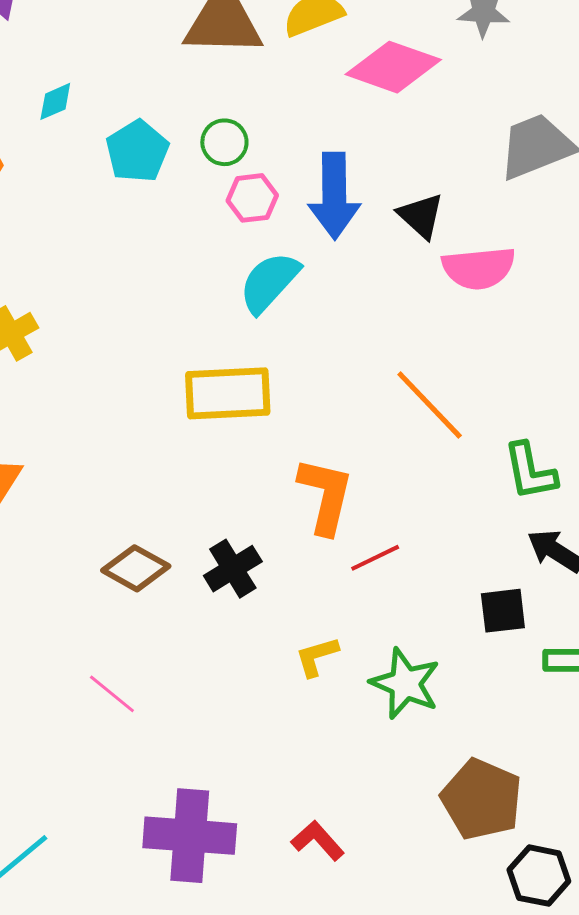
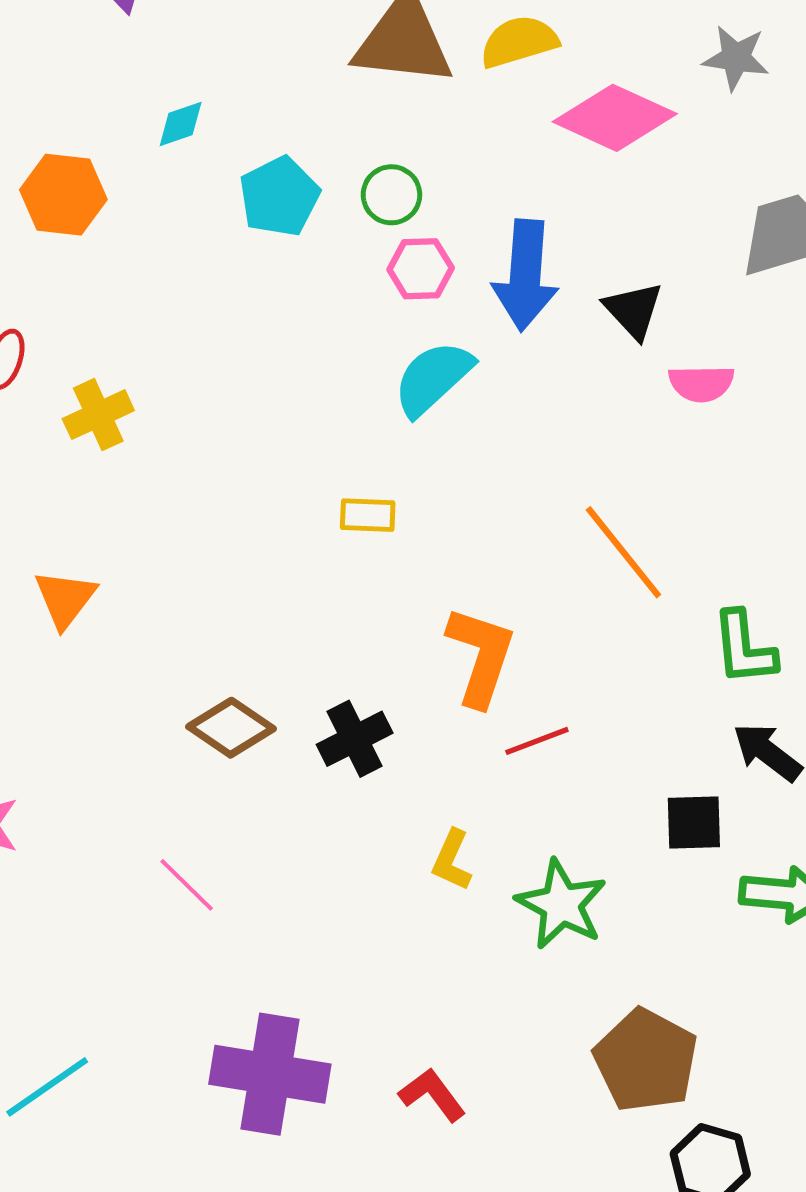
pink semicircle: (479, 268) -> (701, 383), size x0.7
yellow rectangle: (228, 393) -> (368, 515), size x0.5
yellow L-shape: (317, 656) -> (452, 860), turned -54

